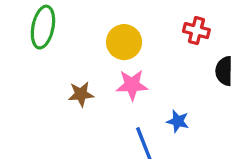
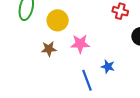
yellow circle: (124, 42) -> (58, 20), moved

